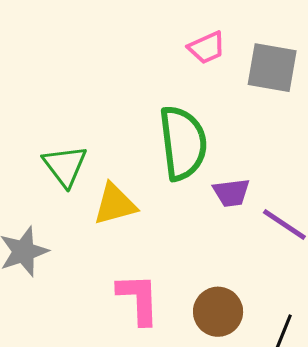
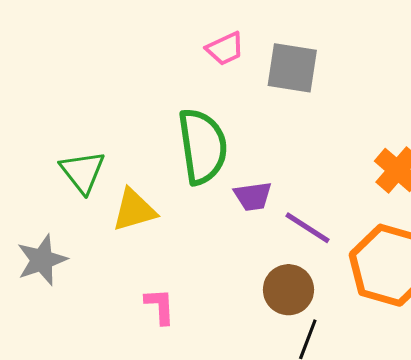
pink L-shape: (138, 299) -> (160, 306), size x0.7
brown circle: (218, 312) -> (288, 290), moved

